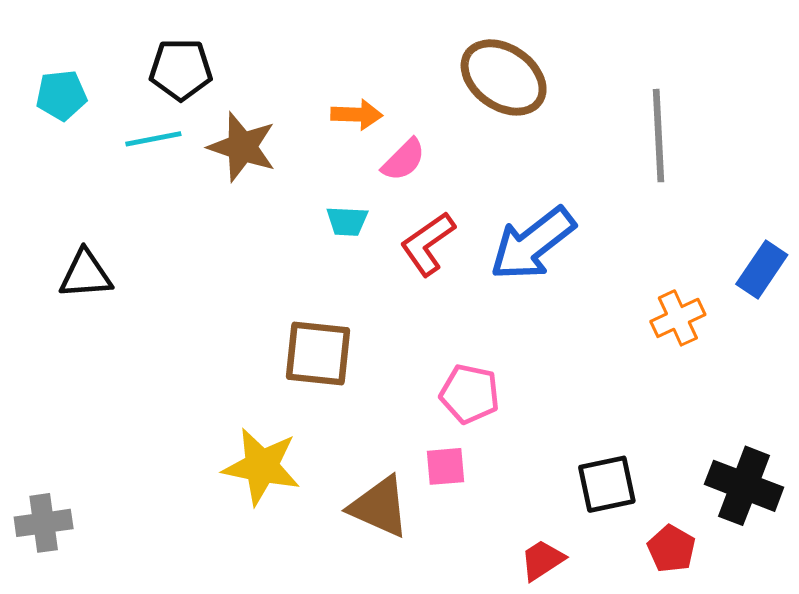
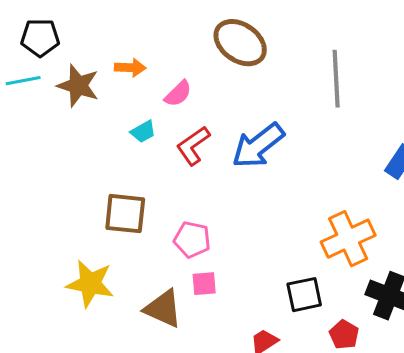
orange arrow: (357, 115) -> (130, 68), moved
cyan trapezoid: (347, 221) -> (143, 132), turned -32
orange cross: (678, 318) -> (348, 239), moved, size x1.6
pink pentagon: (470, 394) -> (192, 240), moved

